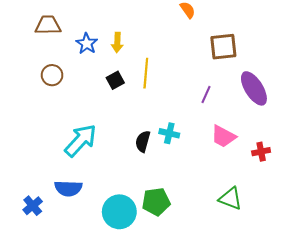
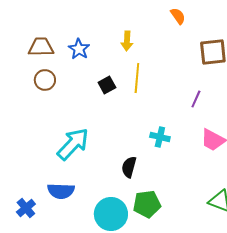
brown trapezoid: (48, 25) -> (41, 47), moved
yellow arrow: (117, 43) -> (127, 41), moved
black semicircle: (143, 141) -> (129, 167), moved

